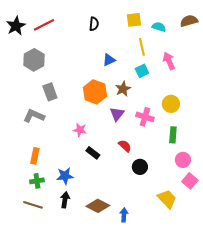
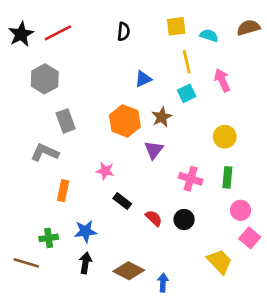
pink cross: (145, 117) -> (191, 179), moved
red semicircle: (125, 146) -> (154, 218), moved
orange rectangle: (35, 156) -> (63, 191), moved
brown line: (33, 205) -> (26, 263), moved

